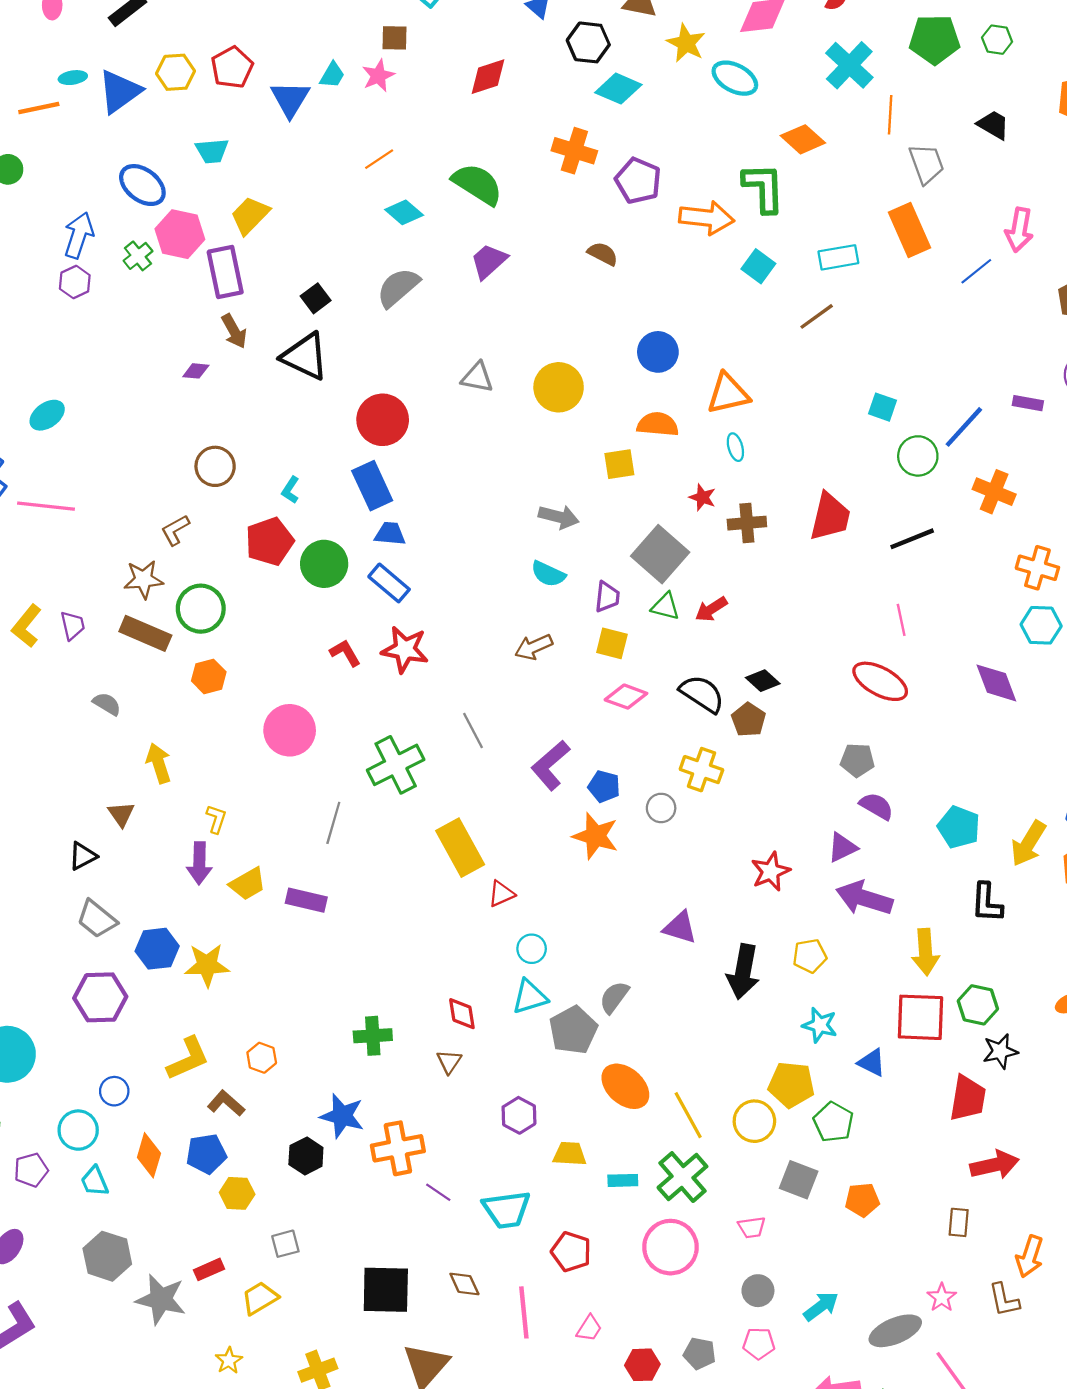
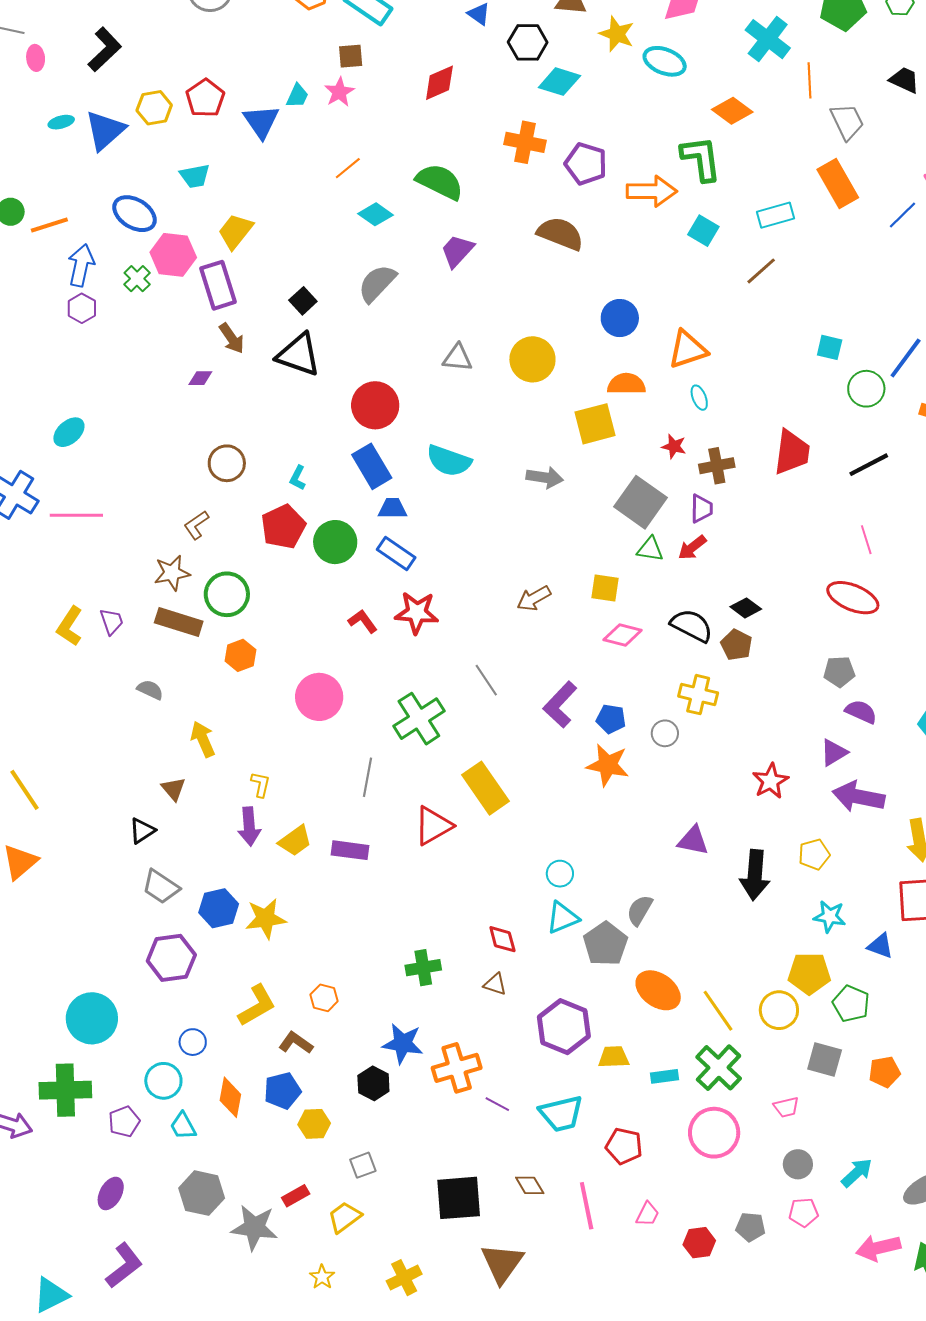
orange line: (39, 108) -> (49, 225), moved
brown semicircle: (603, 254) -> (560, 234), size x1.6
yellow square: (619, 464) -> (595, 424), size x1.4
cyan semicircle: (548, 574) -> (449, 461), moved, size x1.4
purple trapezoid: (607, 597) -> (701, 509), moved
red triangle: (501, 894) -> (433, 826), moved, size x1.6
brown triangle: (449, 1062) -> (495, 984), turned -40
purple hexagon: (519, 1115) -> (564, 1027), size x1.6

